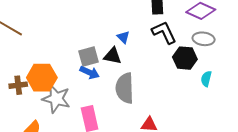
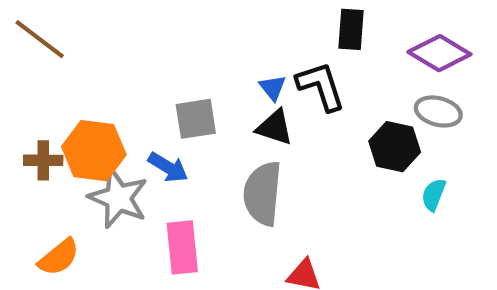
black L-shape: (164, 32) -> (321, 86), moved
black triangle: (113, 56) -> (275, 127), moved
blue arrow: (90, 72) -> (168, 167), moved

